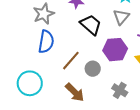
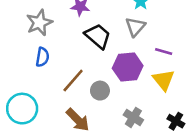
blue semicircle: (46, 42) -> (42, 57), size x0.7

